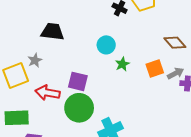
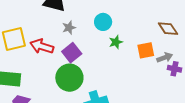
gray star: (35, 60) -> (69, 28), moved
purple square: (78, 81) -> (72, 53), turned 30
red arrow: (47, 93) -> (42, 46), moved

